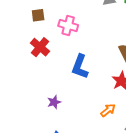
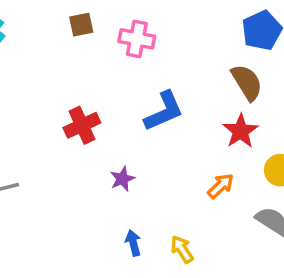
red cross: (40, 47) -> (82, 125), moved, turned 30
blue L-shape: (80, 67) -> (164, 111), turned -130

